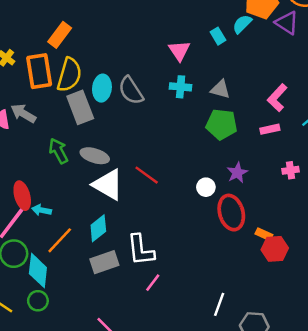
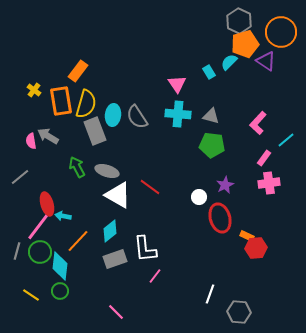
cyan cross: (181, 87) -> (178, 114), size x1.4
pink rectangle: (270, 129) -> (264, 158), moved, turned -42
pink cross: (290, 170) -> (269, 183), size x1.5

